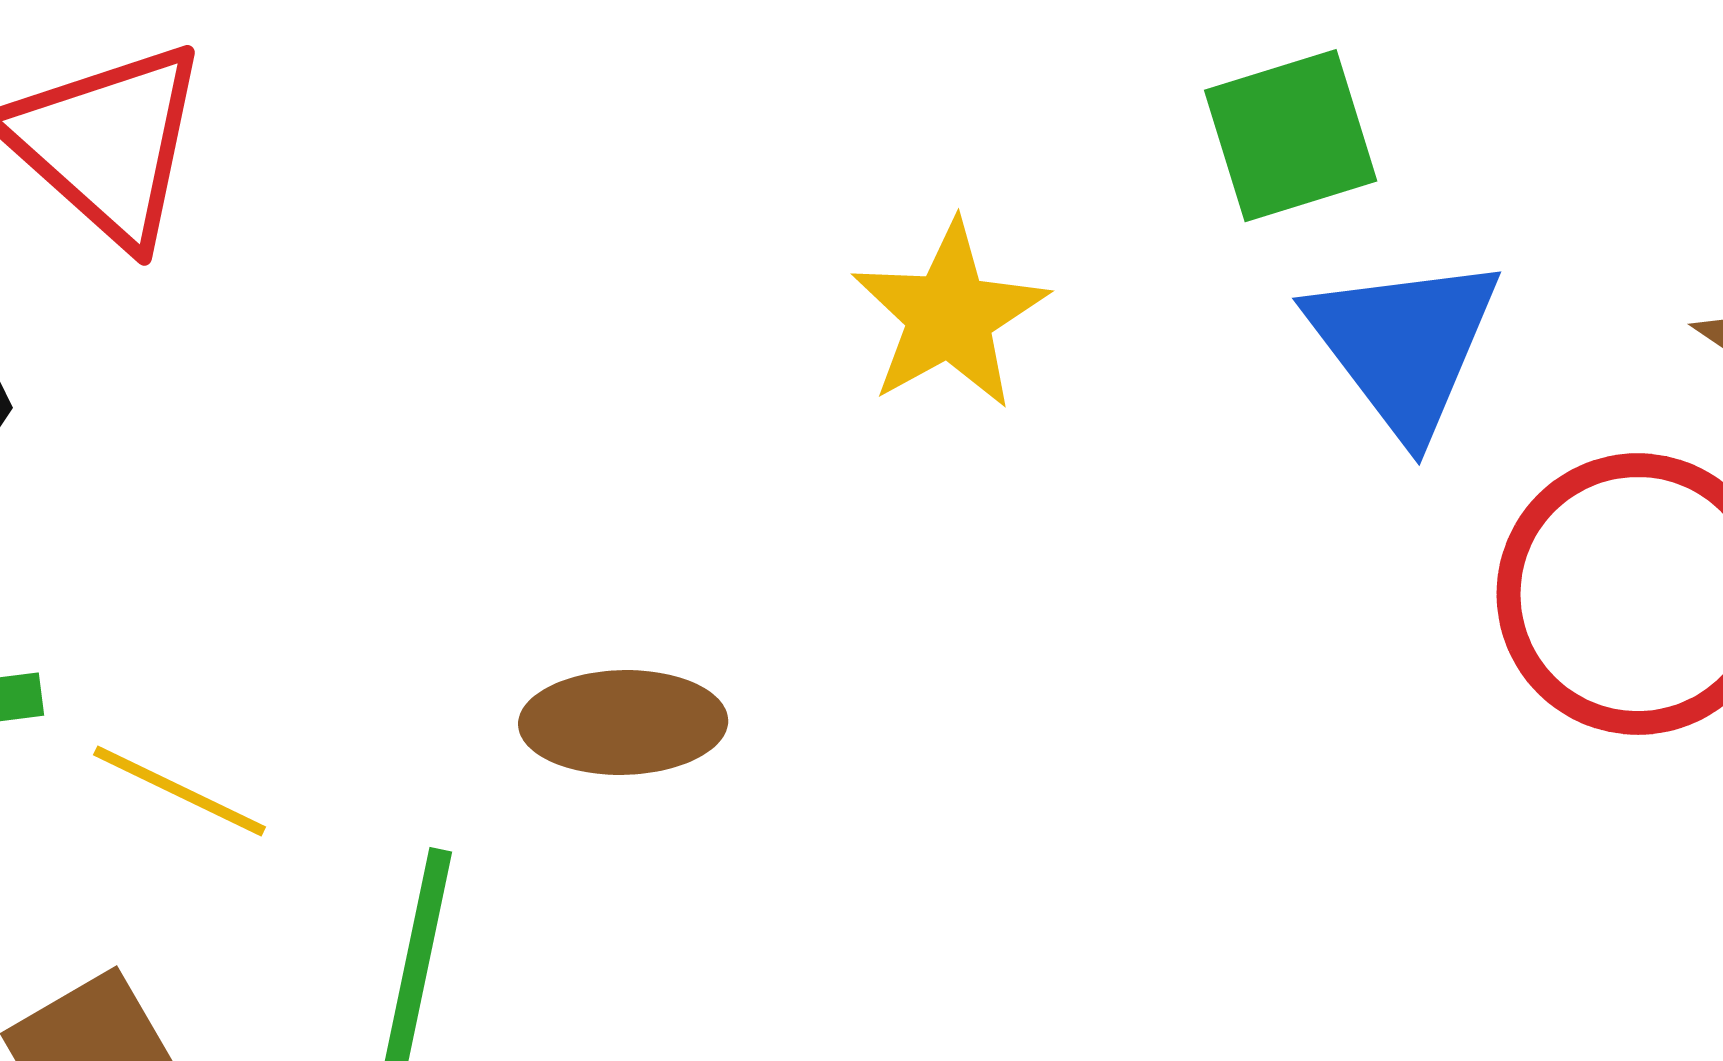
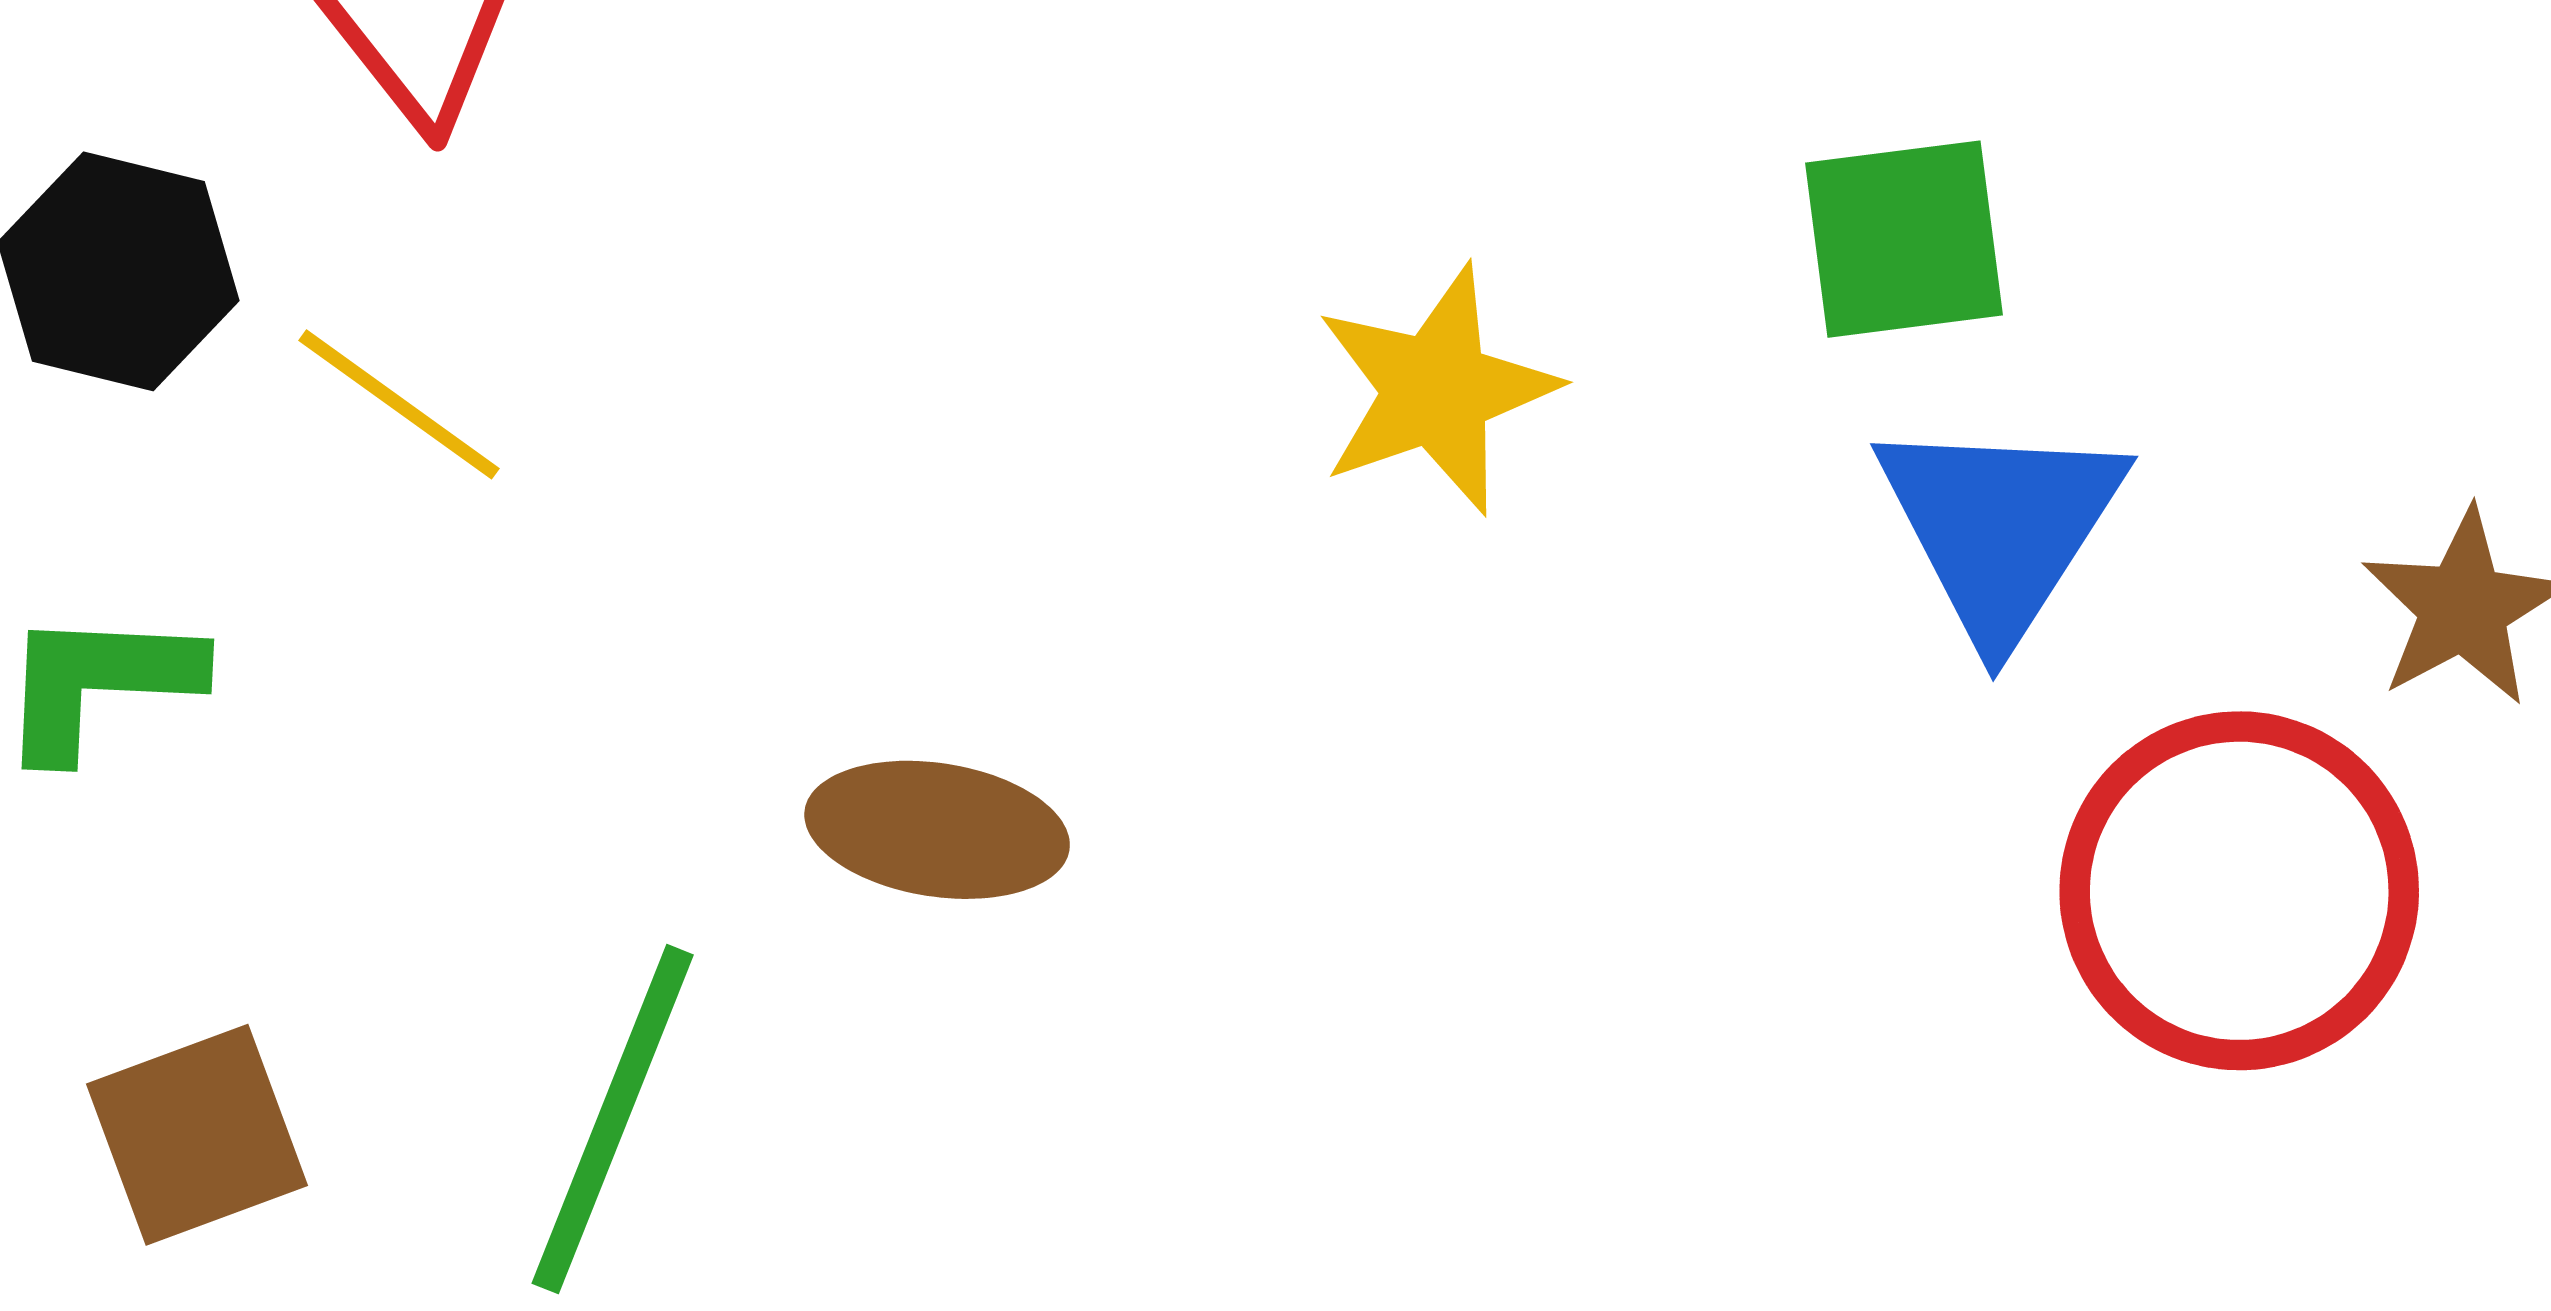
yellow line: (180, 791) -> (399, 404), moved

